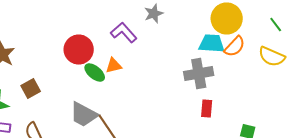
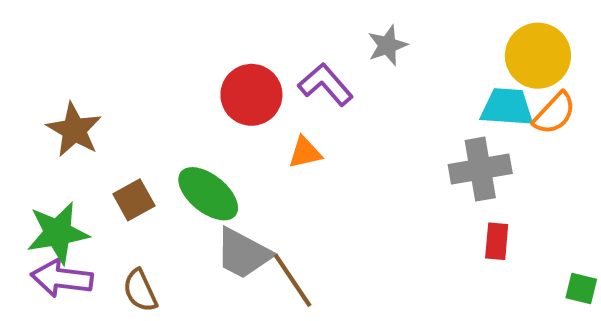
red circle: (79, 50) -> (251, 95), moved
green ellipse: (95, 72) -> (208, 194), moved, size x1.4

